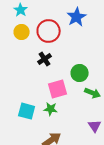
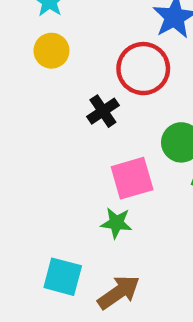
red circle: (49, 31) -> (143, 69), moved
cyan square: (27, 111) -> (63, 277), moved

